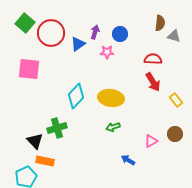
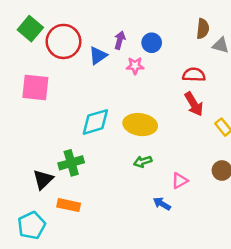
cyan diamond: (76, 96) -> (95, 122), turned 30
black triangle: (35, 141) -> (43, 179), turned 30
pink triangle: (151, 141) -> (180, 181), moved
orange rectangle: (45, 161) -> (69, 205), moved

